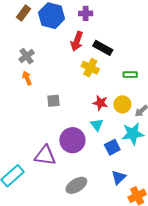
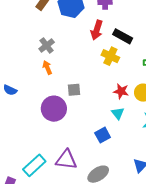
purple circle: (72, 140) -> (54, 109), moved
blue square: (112, 147) -> (103, 135), moved
purple triangle: (45, 156) -> (66, 160), moved

